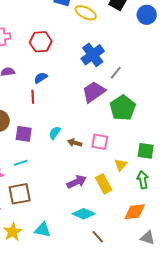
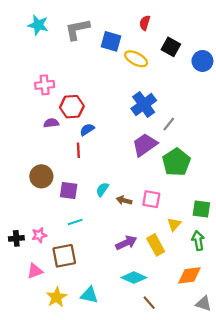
red hexagon: (41, 42) -> (72, 107), moved
cyan line: (21, 163) -> (75, 222), moved

